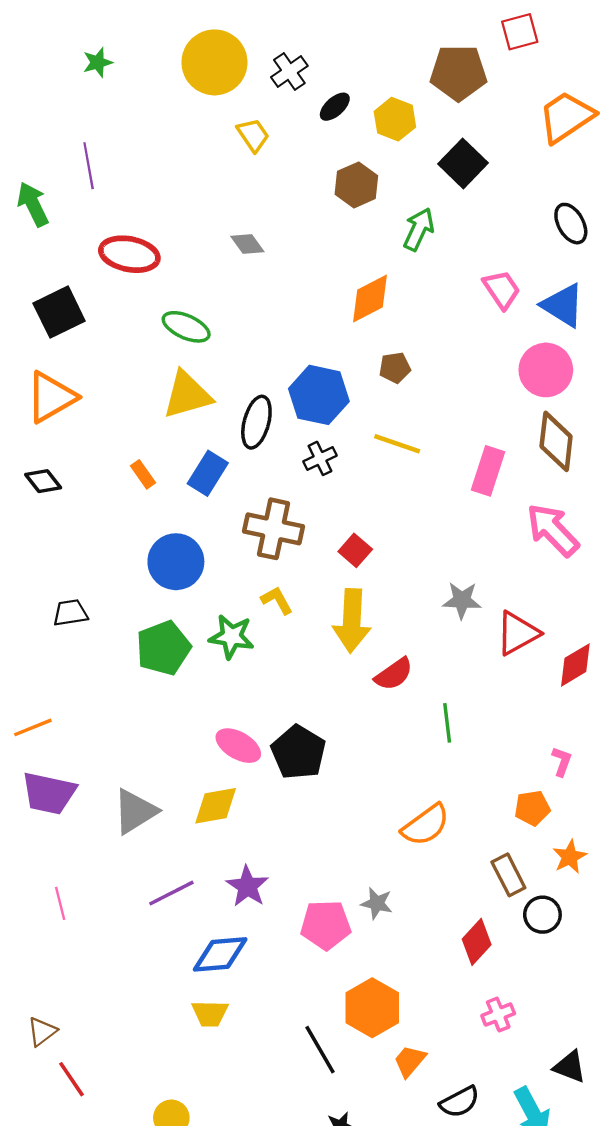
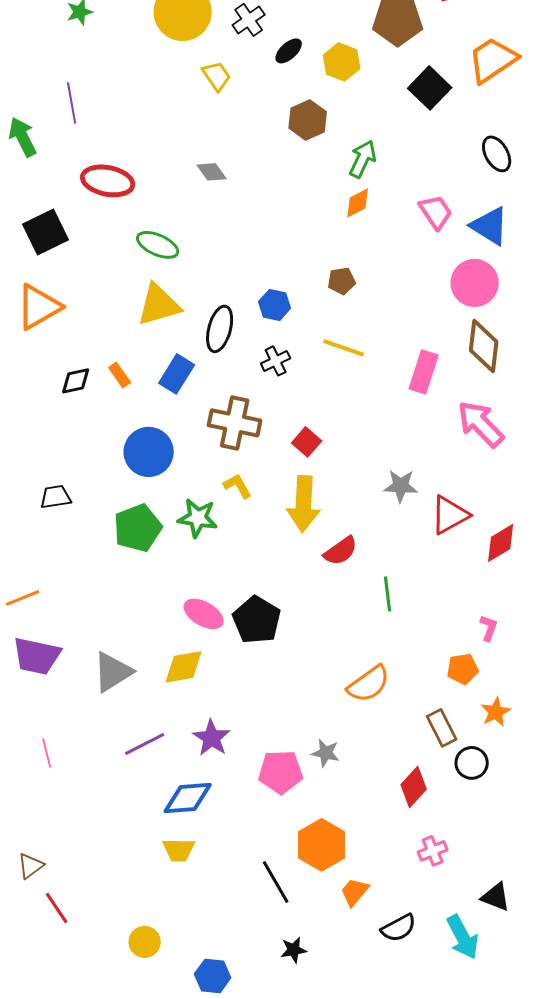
black square: (463, 163) -> (430, 88), moved
orange diamond: (370, 298) -> (358, 203), moved, size x0.7
blue hexagon: (319, 395) -> (275, 305), size x0.6
black diamond: (43, 481) -> (76, 381), moved, turned -64

